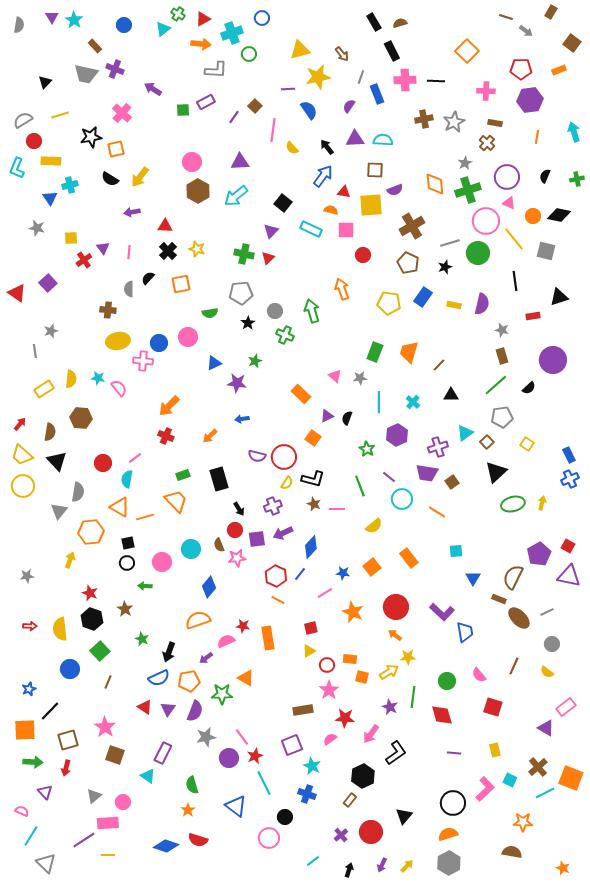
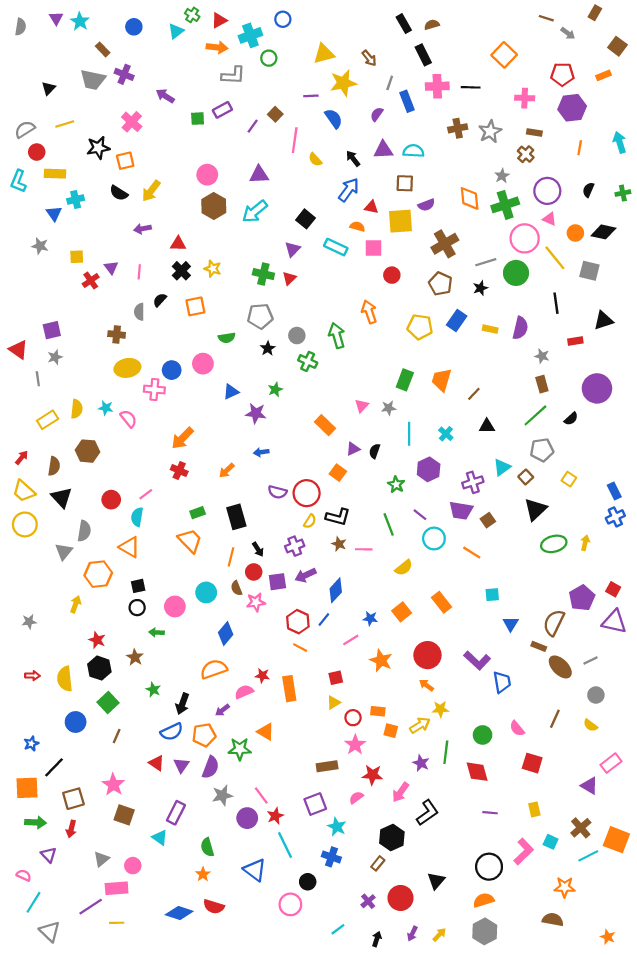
purple square: (48, 283) -> (52, 330), moved, turned 30
red triangle: (17, 293) -> (18, 350), moved
pink triangle: (335, 376) -> (362, 406), turned 32
orange line: (145, 517) -> (231, 557), moved, turned -60

